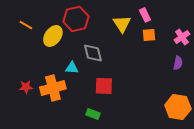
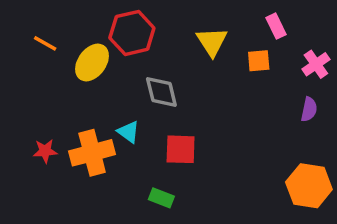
pink rectangle: (145, 15) -> (276, 26), moved
cyan triangle: (72, 68) -> (128, 132), moved, turned 32

